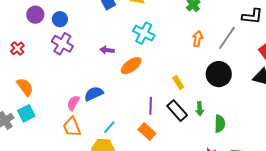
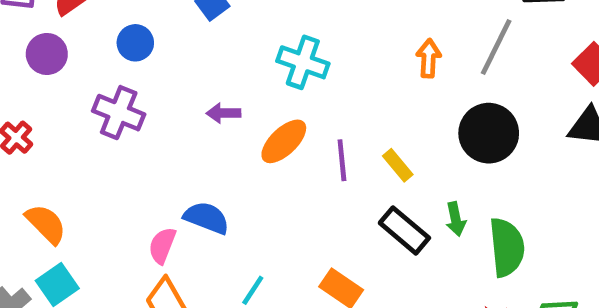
blue circle: (60, 19) -> (135, 43), moved
blue semicircle: (94, 94) -> (207, 218), turned 54
purple line: (151, 106) -> (342, 160), moved
green semicircle: (220, 124) -> (507, 247), size x1.4

